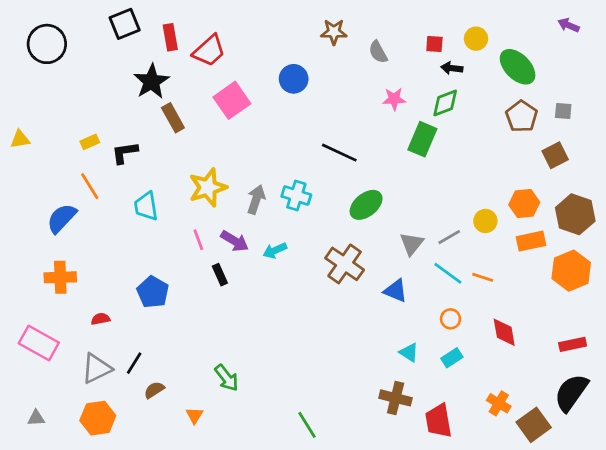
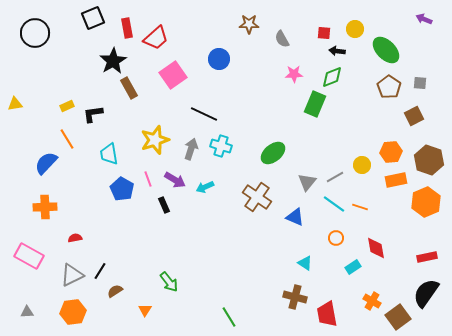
black line: (339, 153) -> (204, 114), moved
blue pentagon: (153, 292) -> (122, 189), moved
cyan rectangle: (452, 358) -> (353, 267), moved

